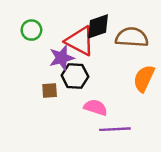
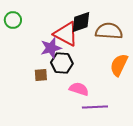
green circle: (31, 30) -> (13, 20), moved

